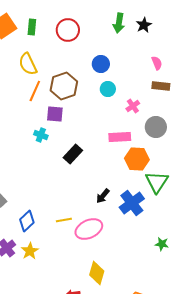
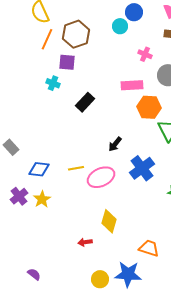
blue circle: (101, 64) -> (134, 12), moved
cyan circle: (108, 89) -> (120, 26), moved
pink cross: (133, 106) -> (145, 54), turned -32
blue cross: (132, 203) -> (142, 168), moved
blue diamond: (27, 221) -> (39, 169), turned 50

